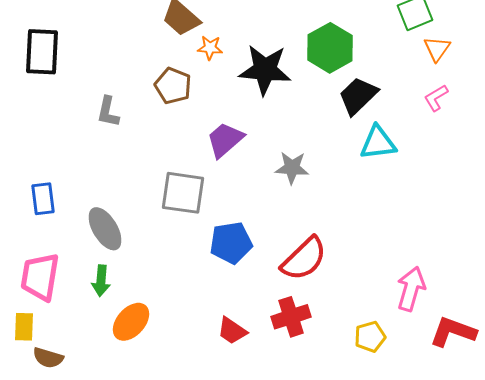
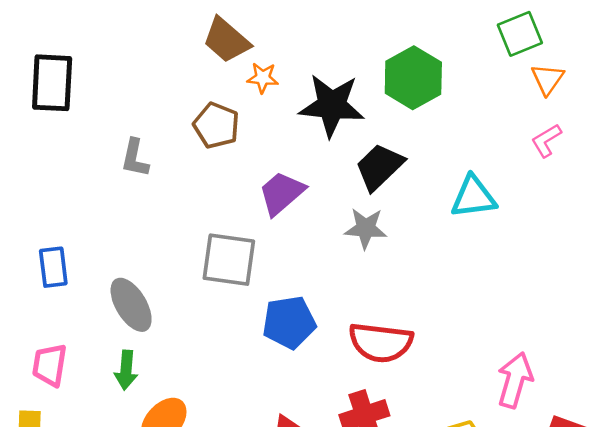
black trapezoid: (358, 96) -> (379, 167), moved
red semicircle: (304, 259) -> (381, 342), turned 51
pink trapezoid: (40, 277) -> (50, 365), size x0.7

